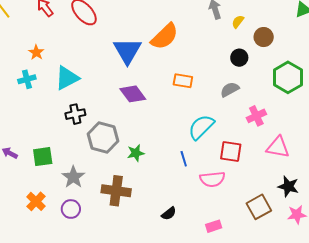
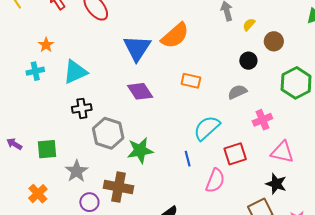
red square: (231, 152) -> (235, 154), turned -30
green star: (136, 153) -> (140, 150), size x1.5
pink semicircle: (212, 179) -> (215, 181), turned -65
black star: (288, 186) -> (276, 184), moved
purple circle: (71, 209) -> (89, 202), moved

